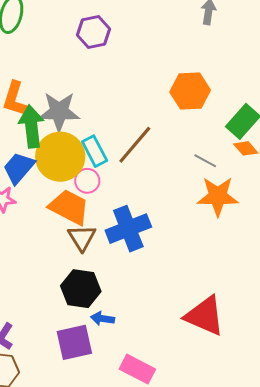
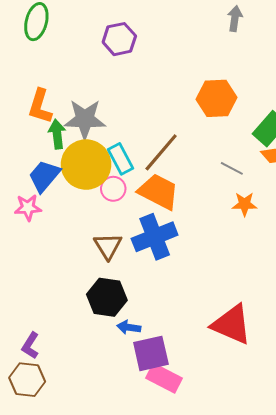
green arrow: (31, 126) -> (57, 134), size x0.7
orange star: (218, 196) -> (245, 204), size x0.6
orange trapezoid: (69, 207) -> (158, 192), moved
purple square: (74, 342) -> (151, 353), moved

